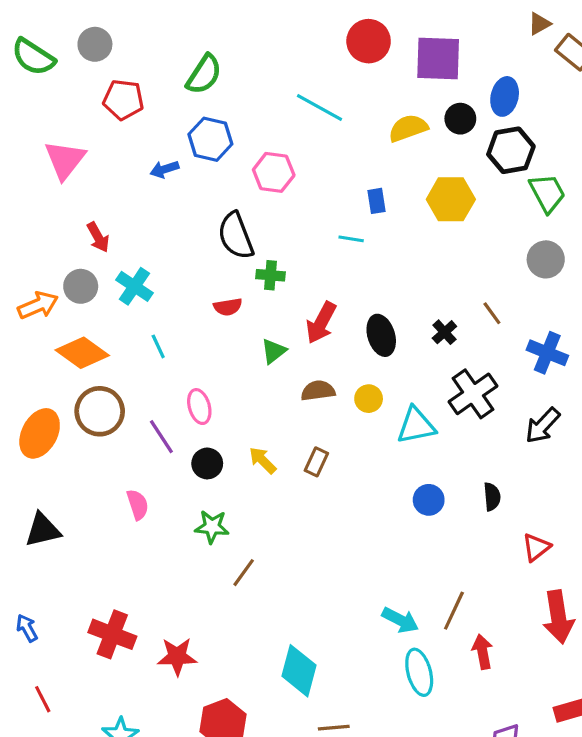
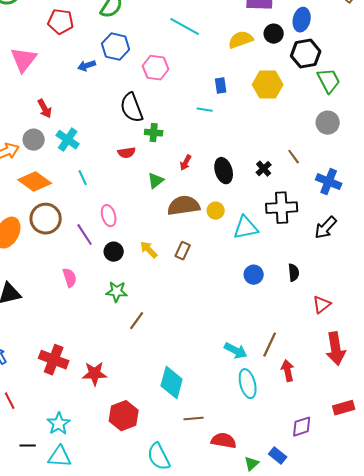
red arrow: (321, 323) -> (186, 163), size x0.6
brown semicircle: (318, 391) -> (184, 206), size x1.5
black cross: (473, 394) -> (282, 208), turned 32

